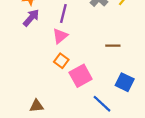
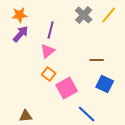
blue square: (125, 82) -> (105, 84), moved

